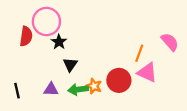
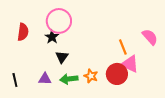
pink circle: (46, 22) -> (59, 21), moved
orange line: (139, 53) -> (123, 47), turned -42
red circle: (119, 80) -> (117, 74), moved
orange star: (94, 86) -> (91, 76), moved

